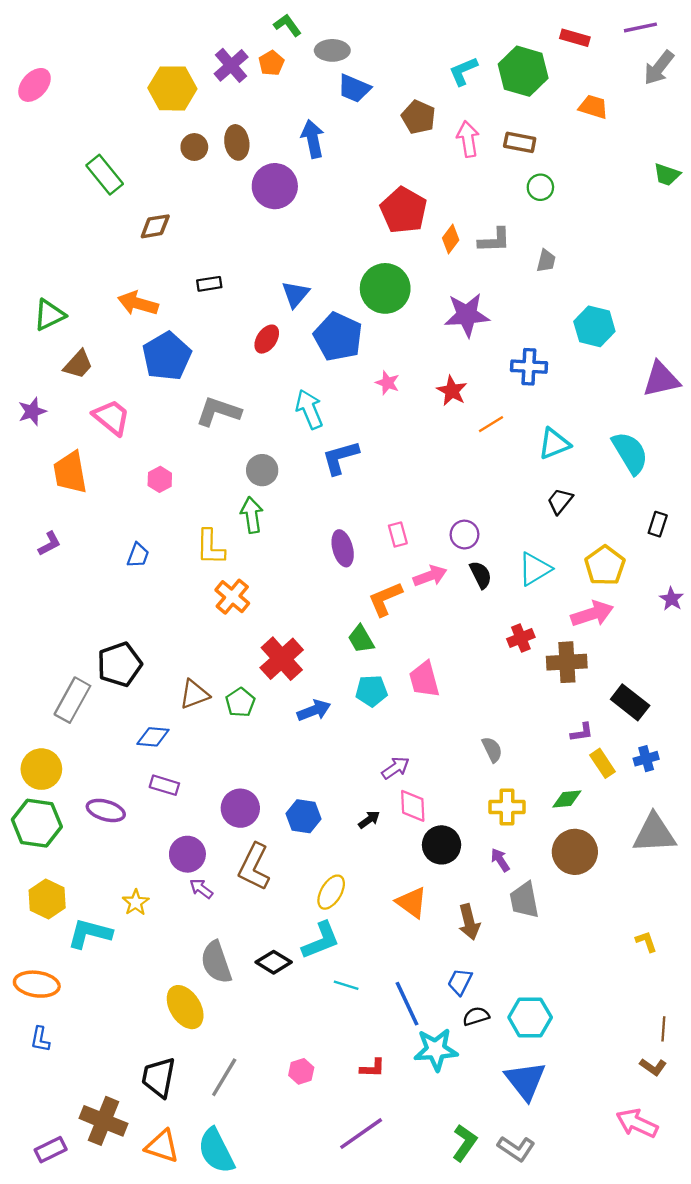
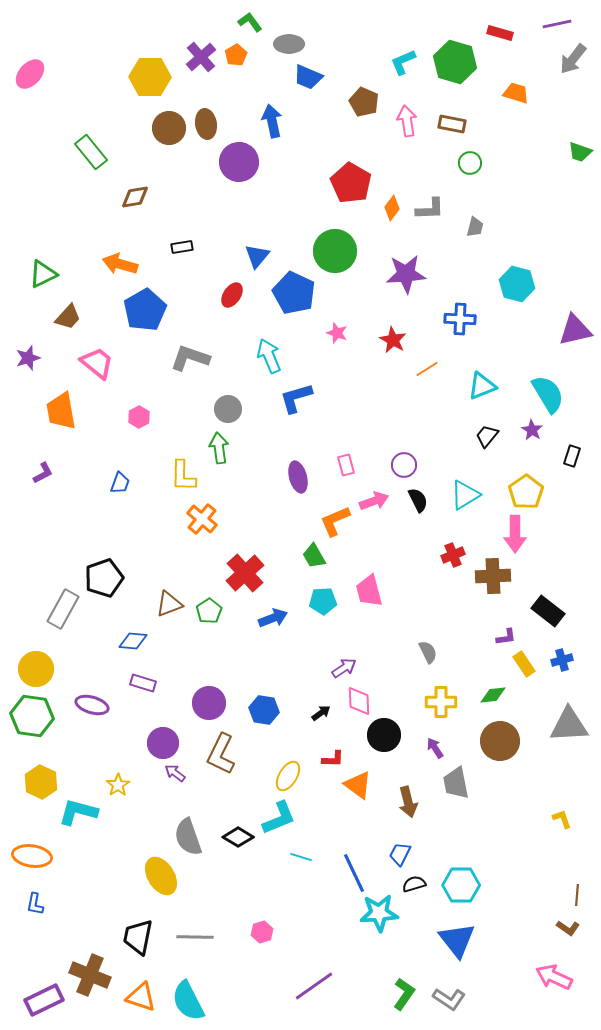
brown circle: (194, 147) -> (169, 128), size x1.4
purple star: (671, 599) -> (532, 430), moved
pink arrow: (592, 614) -> (515, 534), turned 108
red L-shape: (373, 1068) -> (333, 759), moved
gray line: (224, 1077) -> (195, 937), turned 60
purple rectangle: (51, 1150) -> (44, 1000), size x1.4

